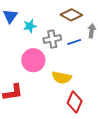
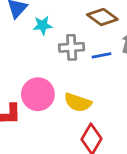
pink circle: (33, 60) -> (38, 94), moved

